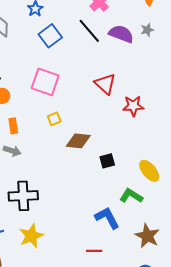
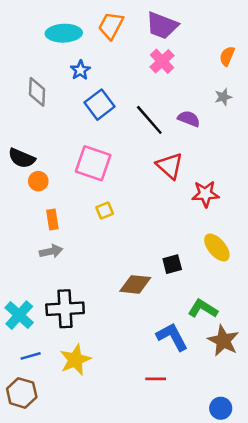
black line: (89, 31) -> (149, 120), moved
purple semicircle: (121, 34) -> (189, 119), moved, size x0.7
brown diamond: (78, 141) -> (135, 284), moved
gray arrow: (12, 151) -> (51, 251), turned -30
yellow ellipse: (149, 171) -> (217, 247), moved
brown star: (147, 236) -> (223, 341), moved

